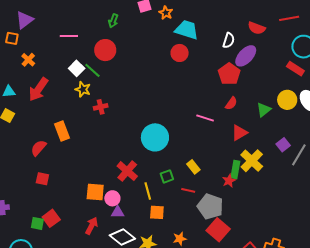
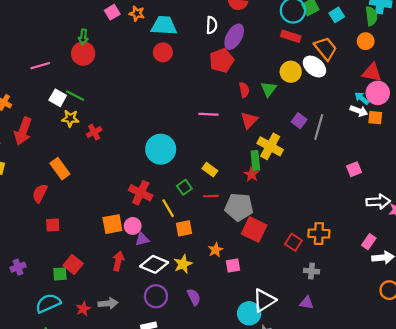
red circle: (105, 50) -> (83, 54), moved
red pentagon: (229, 74) -> (222, 60), turned 30
red semicircle: (231, 103) -> (244, 90), moved, turned -32

